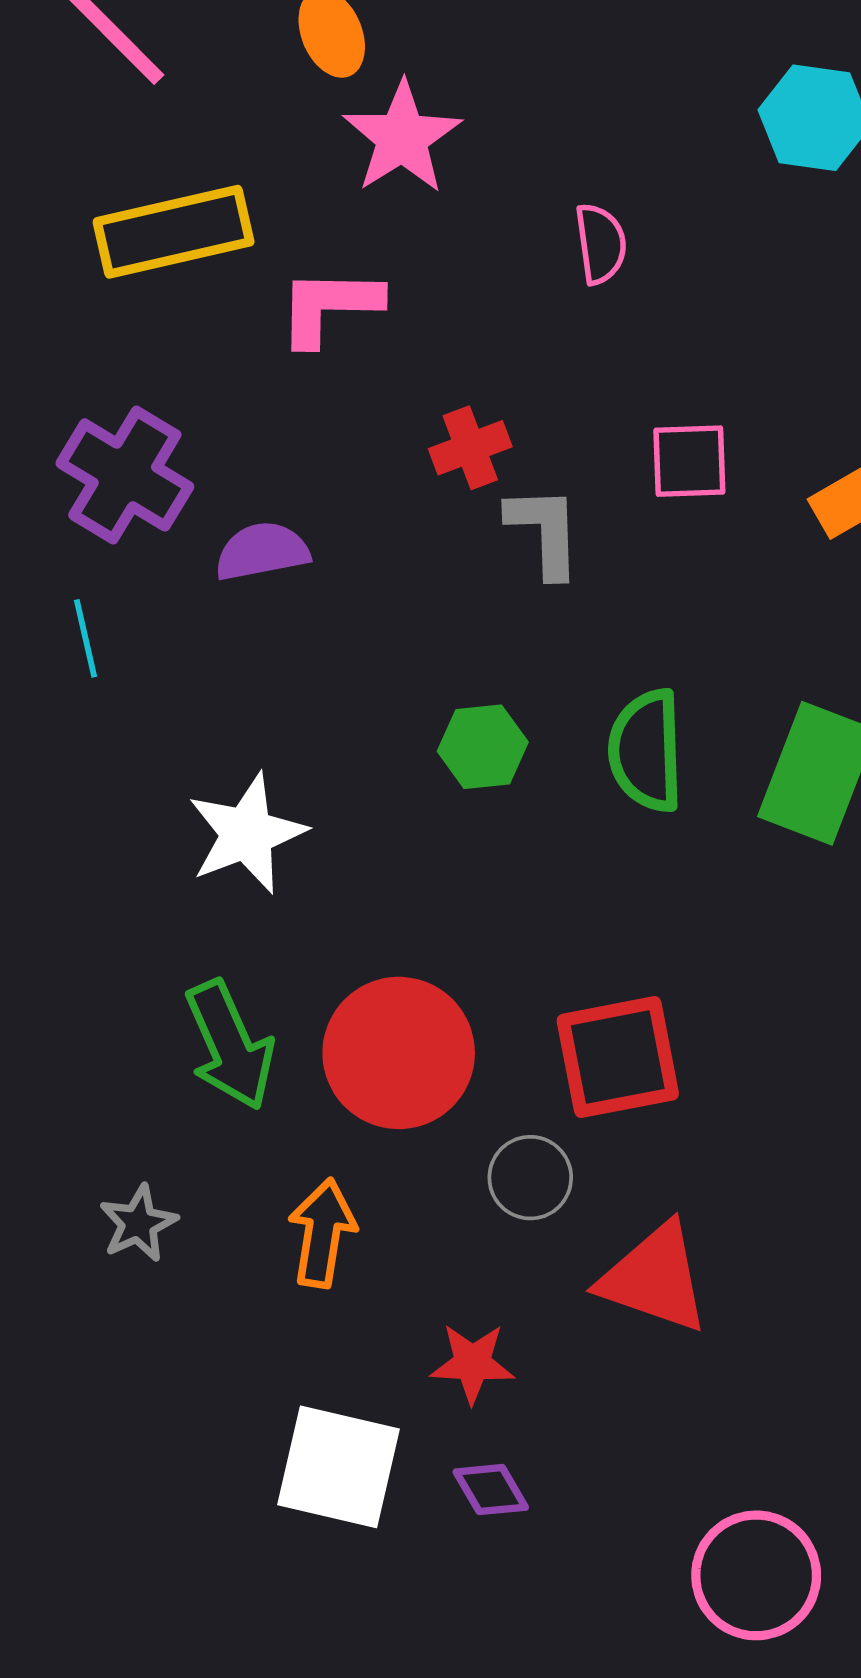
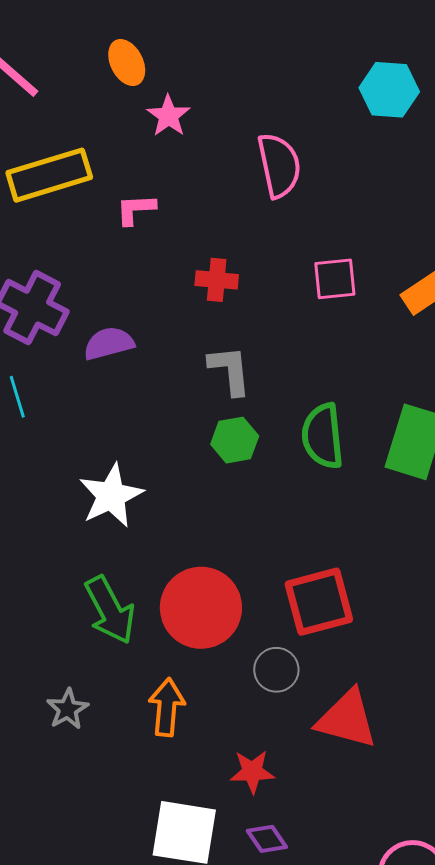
pink star: (402, 137) -> (168, 116), size x0.7
pink semicircle: (601, 244) -> (279, 165), size x1.5
pink L-shape: (329, 306) -> (136, 209), size x0.7
red cross: (470, 448) -> (217, 280), turned 30
gray L-shape: (544, 531) -> (230, 370), moved

